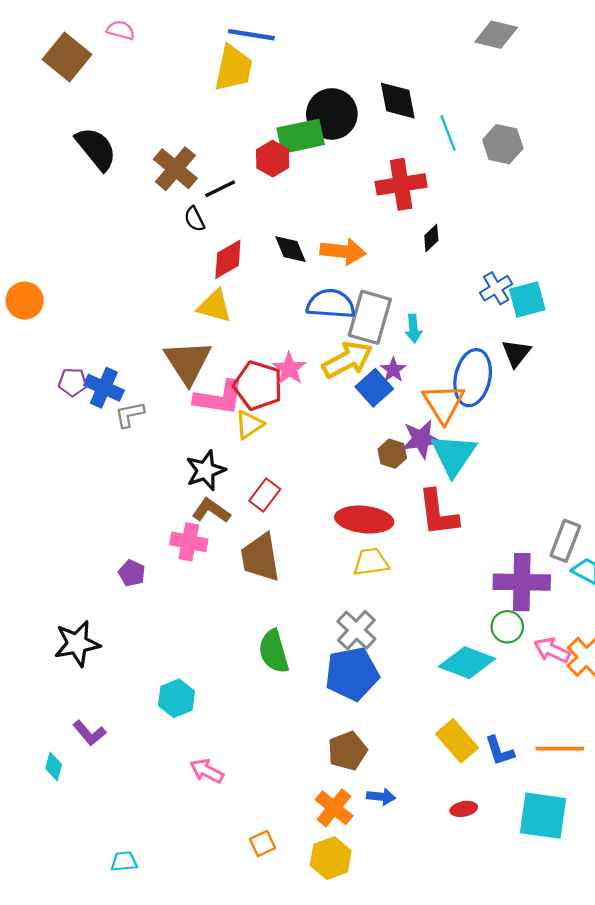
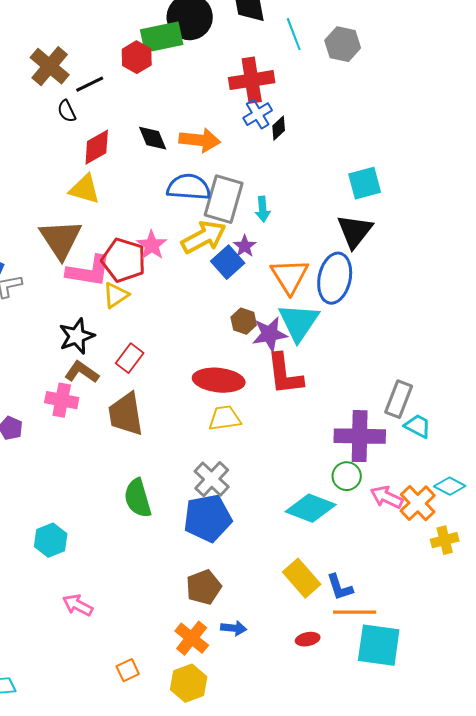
blue cross: (496, 288) -> (258, 114), moved
black triangle: (516, 353) -> (355, 231), size x1.4
blue ellipse: (473, 378) -> (335, 278), moved
purple star: (421, 439) -> (270, 334), moved
orange line: (560, 749) -> (355, 612), moved

